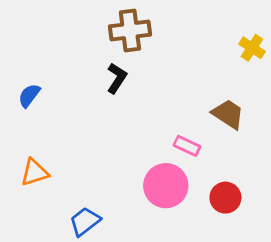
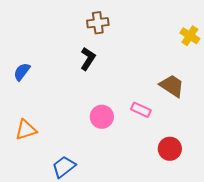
brown cross: (130, 30) -> (98, 23), size x0.7
pink circle: (166, 186) -> (102, 117), moved, size x0.7

